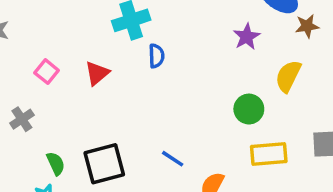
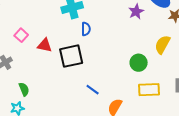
purple star: (247, 37) -> (136, 12), moved
red triangle: (97, 73) -> (45, 45), moved, turned 49
black square: (104, 164) -> (71, 56), moved

